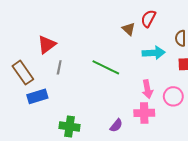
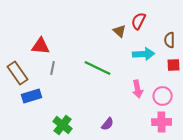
red triangle: (47, 45) -> (41, 46), turned 42
pink cross: (144, 113) -> (162, 122), moved
green cross: (70, 126) -> (63, 125), turned 30

